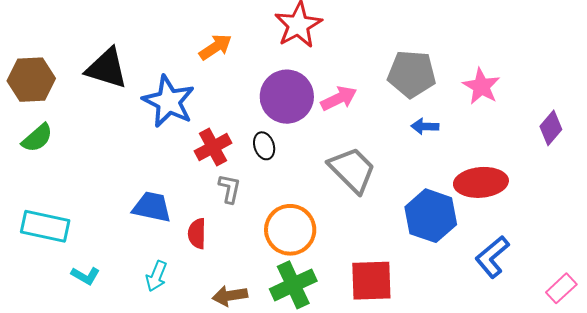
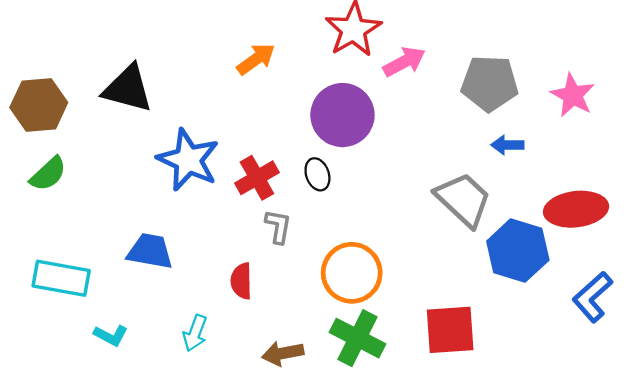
pink arrow: (339, 98) -> (404, 62), moved
blue star: (169, 101) -> (188, 160), moved
gray trapezoid: (352, 170) -> (463, 199), moved
blue trapezoid: (152, 207) -> (150, 251), moved
green cross: (293, 285) -> (358, 338), turned -36

